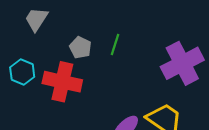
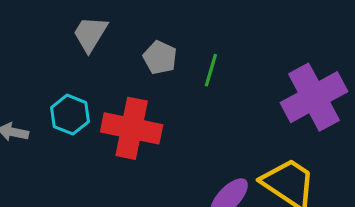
gray pentagon: (80, 48) -> (160, 57), moved

